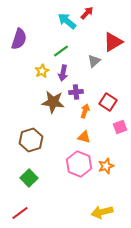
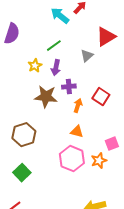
pink square: (120, 127) -> (112, 144), moved

